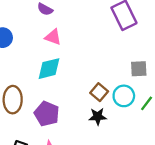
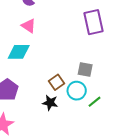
gray square: (139, 69) -> (85, 69), moved

